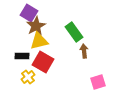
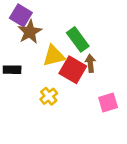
yellow triangle: (39, 41) -> (54, 56), moved
red square: (43, 62) -> (73, 70), moved
yellow cross: (28, 77) -> (49, 96), moved

